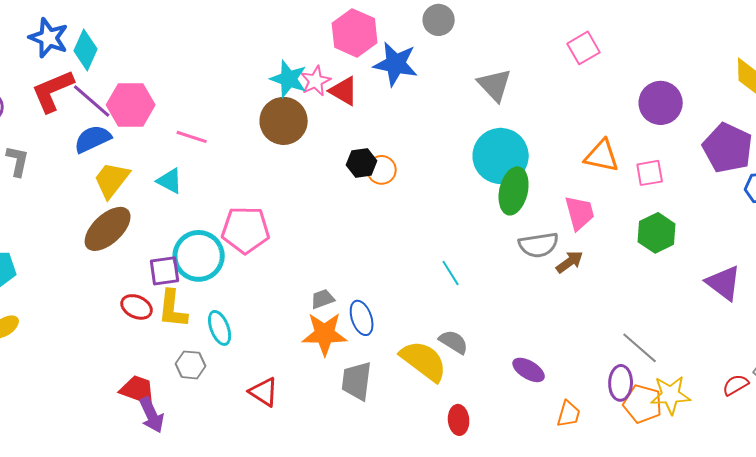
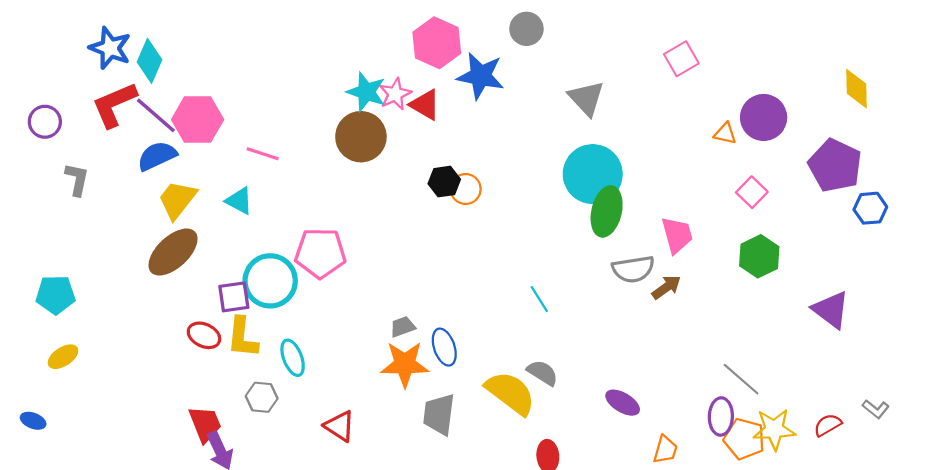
orange triangle: (602, 156) -> (725, 133), moved, size x0.6
pink square: (650, 173) -> (752, 192), turned -36
red semicircle: (736, 385) -> (828, 425), moved
red trapezoid: (138, 390) -> (205, 424), turned 48

